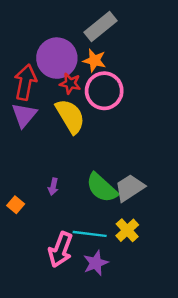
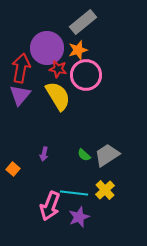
orange star: (94, 60) -> (78, 50), turned -30
green semicircle: (102, 188) -> (84, 155), size x0.5

